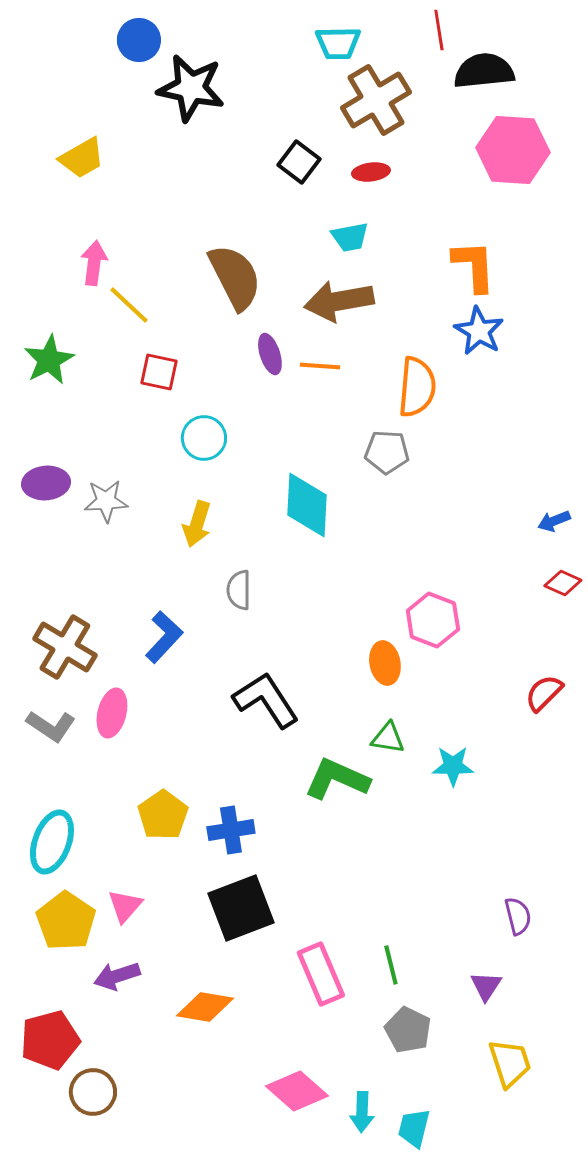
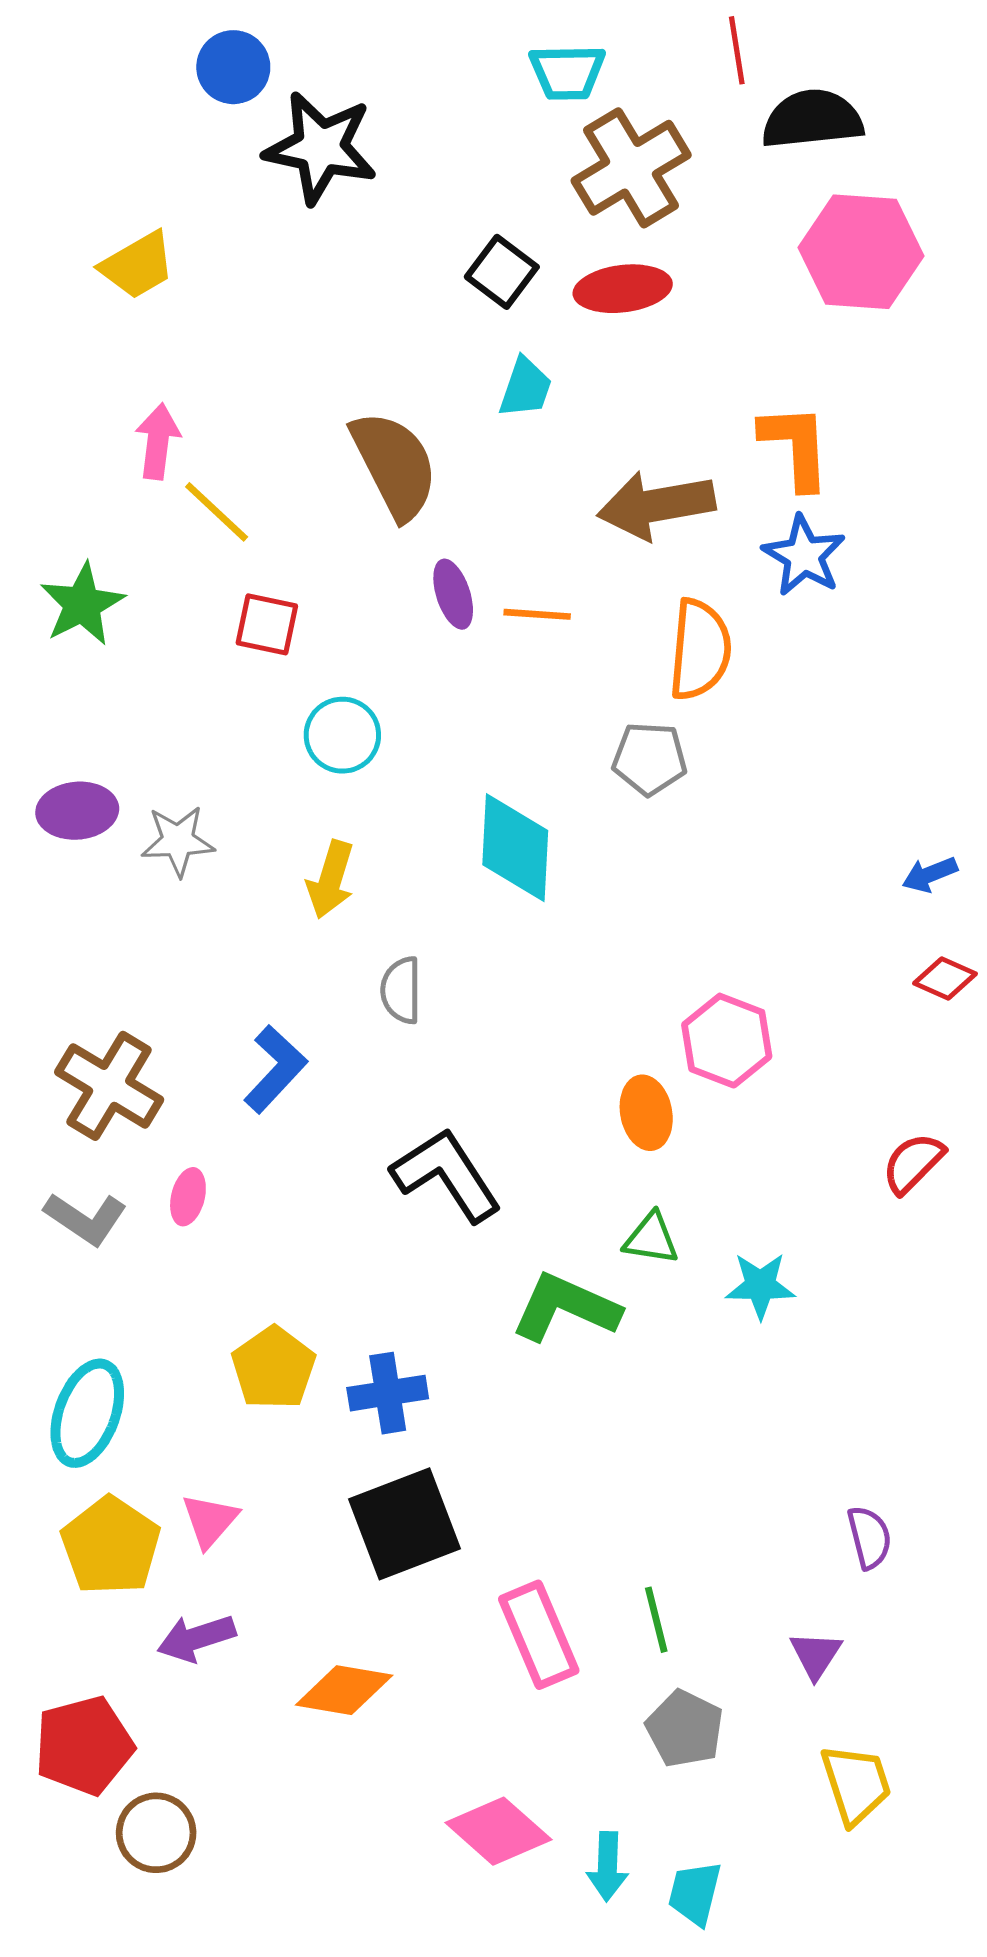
red ellipse: (371, 172) -> (623, 289), size x1.5
cyan trapezoid: (350, 237) -> (525, 388), moved, turned -60
brown arrow: (339, 301) -> (656, 505), moved
pink ellipse: (112, 713) -> (188, 1197), size x0.7

